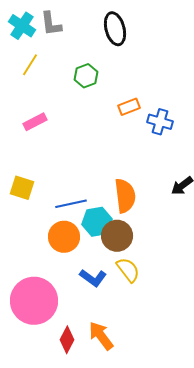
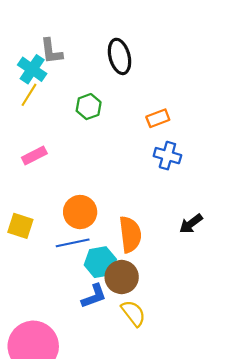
cyan cross: (22, 26) -> (32, 69), moved
orange rectangle: (129, 107) -> (158, 118), moved
orange circle: (64, 237) -> (80, 212), moved
blue L-shape: (93, 278) -> (94, 296), moved, turned -56

